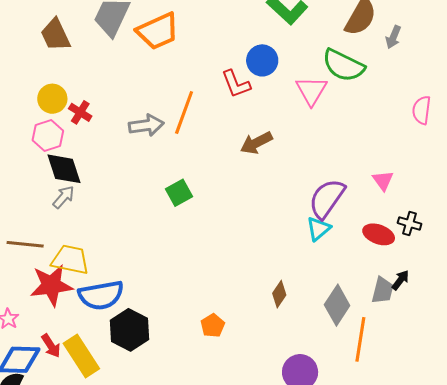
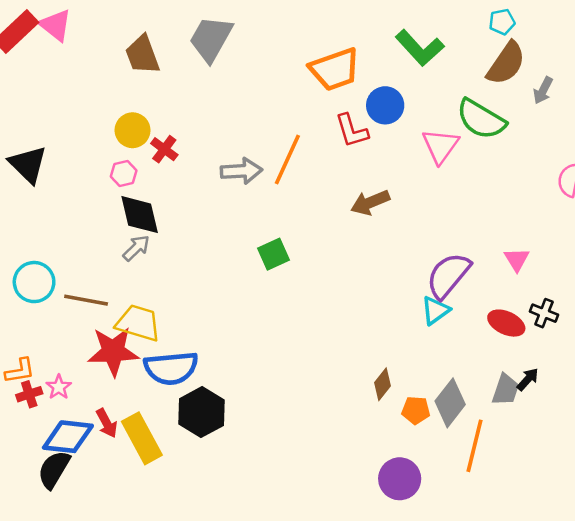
orange trapezoid: (158, 31) -> (335, 69), moved
pink hexagon: (48, 136) -> (124, 173), size x0.7
orange pentagon: (213, 326) -> (416, 410), moved, turned 30

